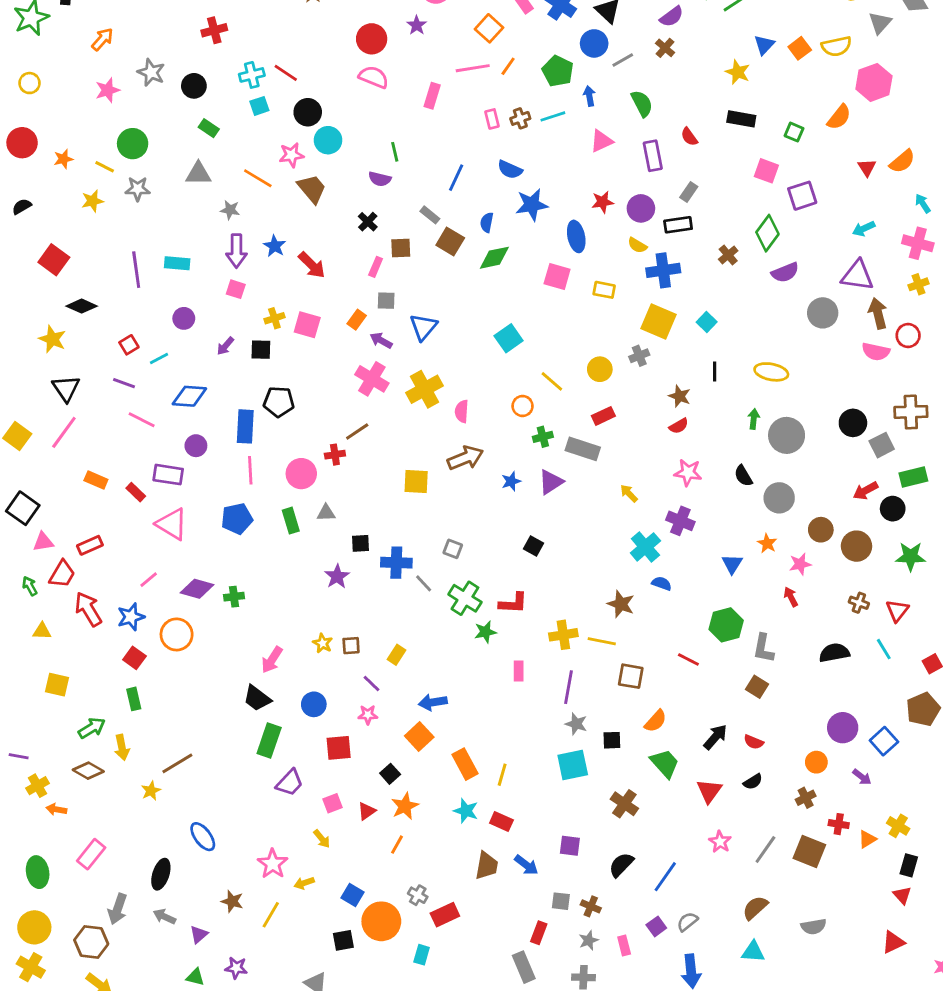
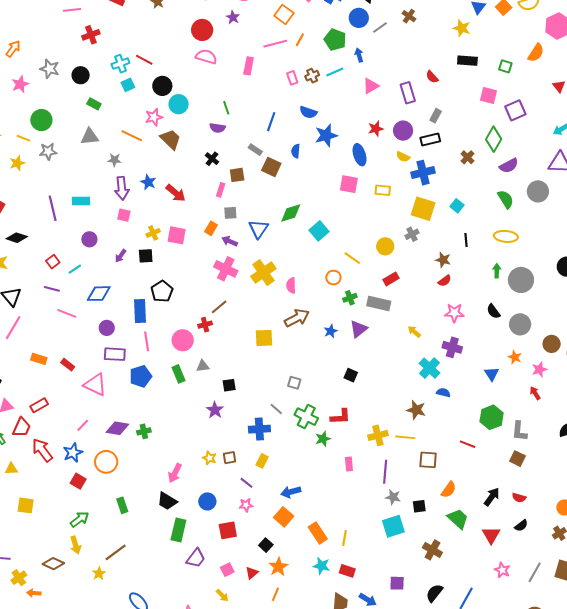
green semicircle: (642, 104) -> (506, 199), moved
green diamond: (494, 258) -> (291, 213), moved
black pentagon: (279, 402) -> (162, 291), turned -30
purple rectangle: (168, 475) -> (115, 354), moved
blue cross: (396, 563) -> (259, 429), moved
green rectangle: (134, 699) -> (122, 505), moved
green arrow: (92, 728) -> (80, 519), moved

